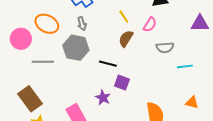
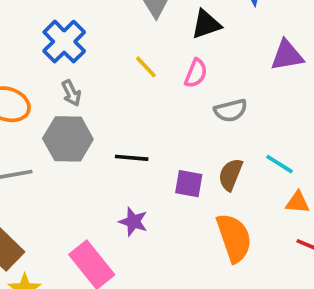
brown semicircle: (126, 39) -> (231, 174), moved
cyan line: (185, 66) -> (280, 164), moved, turned 49
purple square: (122, 83) -> (189, 184), moved

